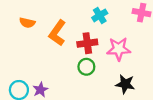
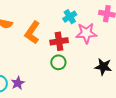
pink star: (119, 49) -> (86, 33), moved
black star: (125, 84) -> (103, 67), moved

